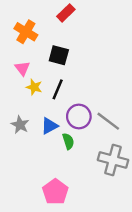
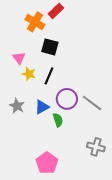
orange cross: (26, 32) -> (35, 22), moved
gray cross: (113, 160) -> (96, 147), moved, size x0.7

